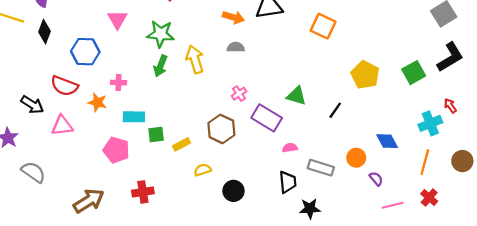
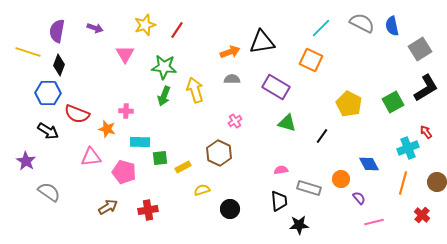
orange arrow: (233, 17) -> (230, 52), turned -36
blue hexagon: (85, 52) -> (48, 93), moved
purple rectangle: (267, 118) -> (276, 87), moved
pink triangle: (62, 126) -> (91, 157), moved
red cross: (429, 198) -> (422, 215), moved
brown arrow: (89, 201) -> (108, 207), moved, size x0.7

